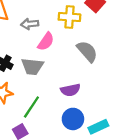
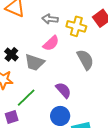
gray arrow: (30, 24) -> (50, 19), moved
purple semicircle: (70, 90) -> (63, 90), turned -132

